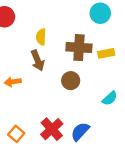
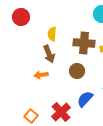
orange arrow: (13, 82) -> (41, 75), moved
blue semicircle: (80, 131) -> (85, 99), moved

